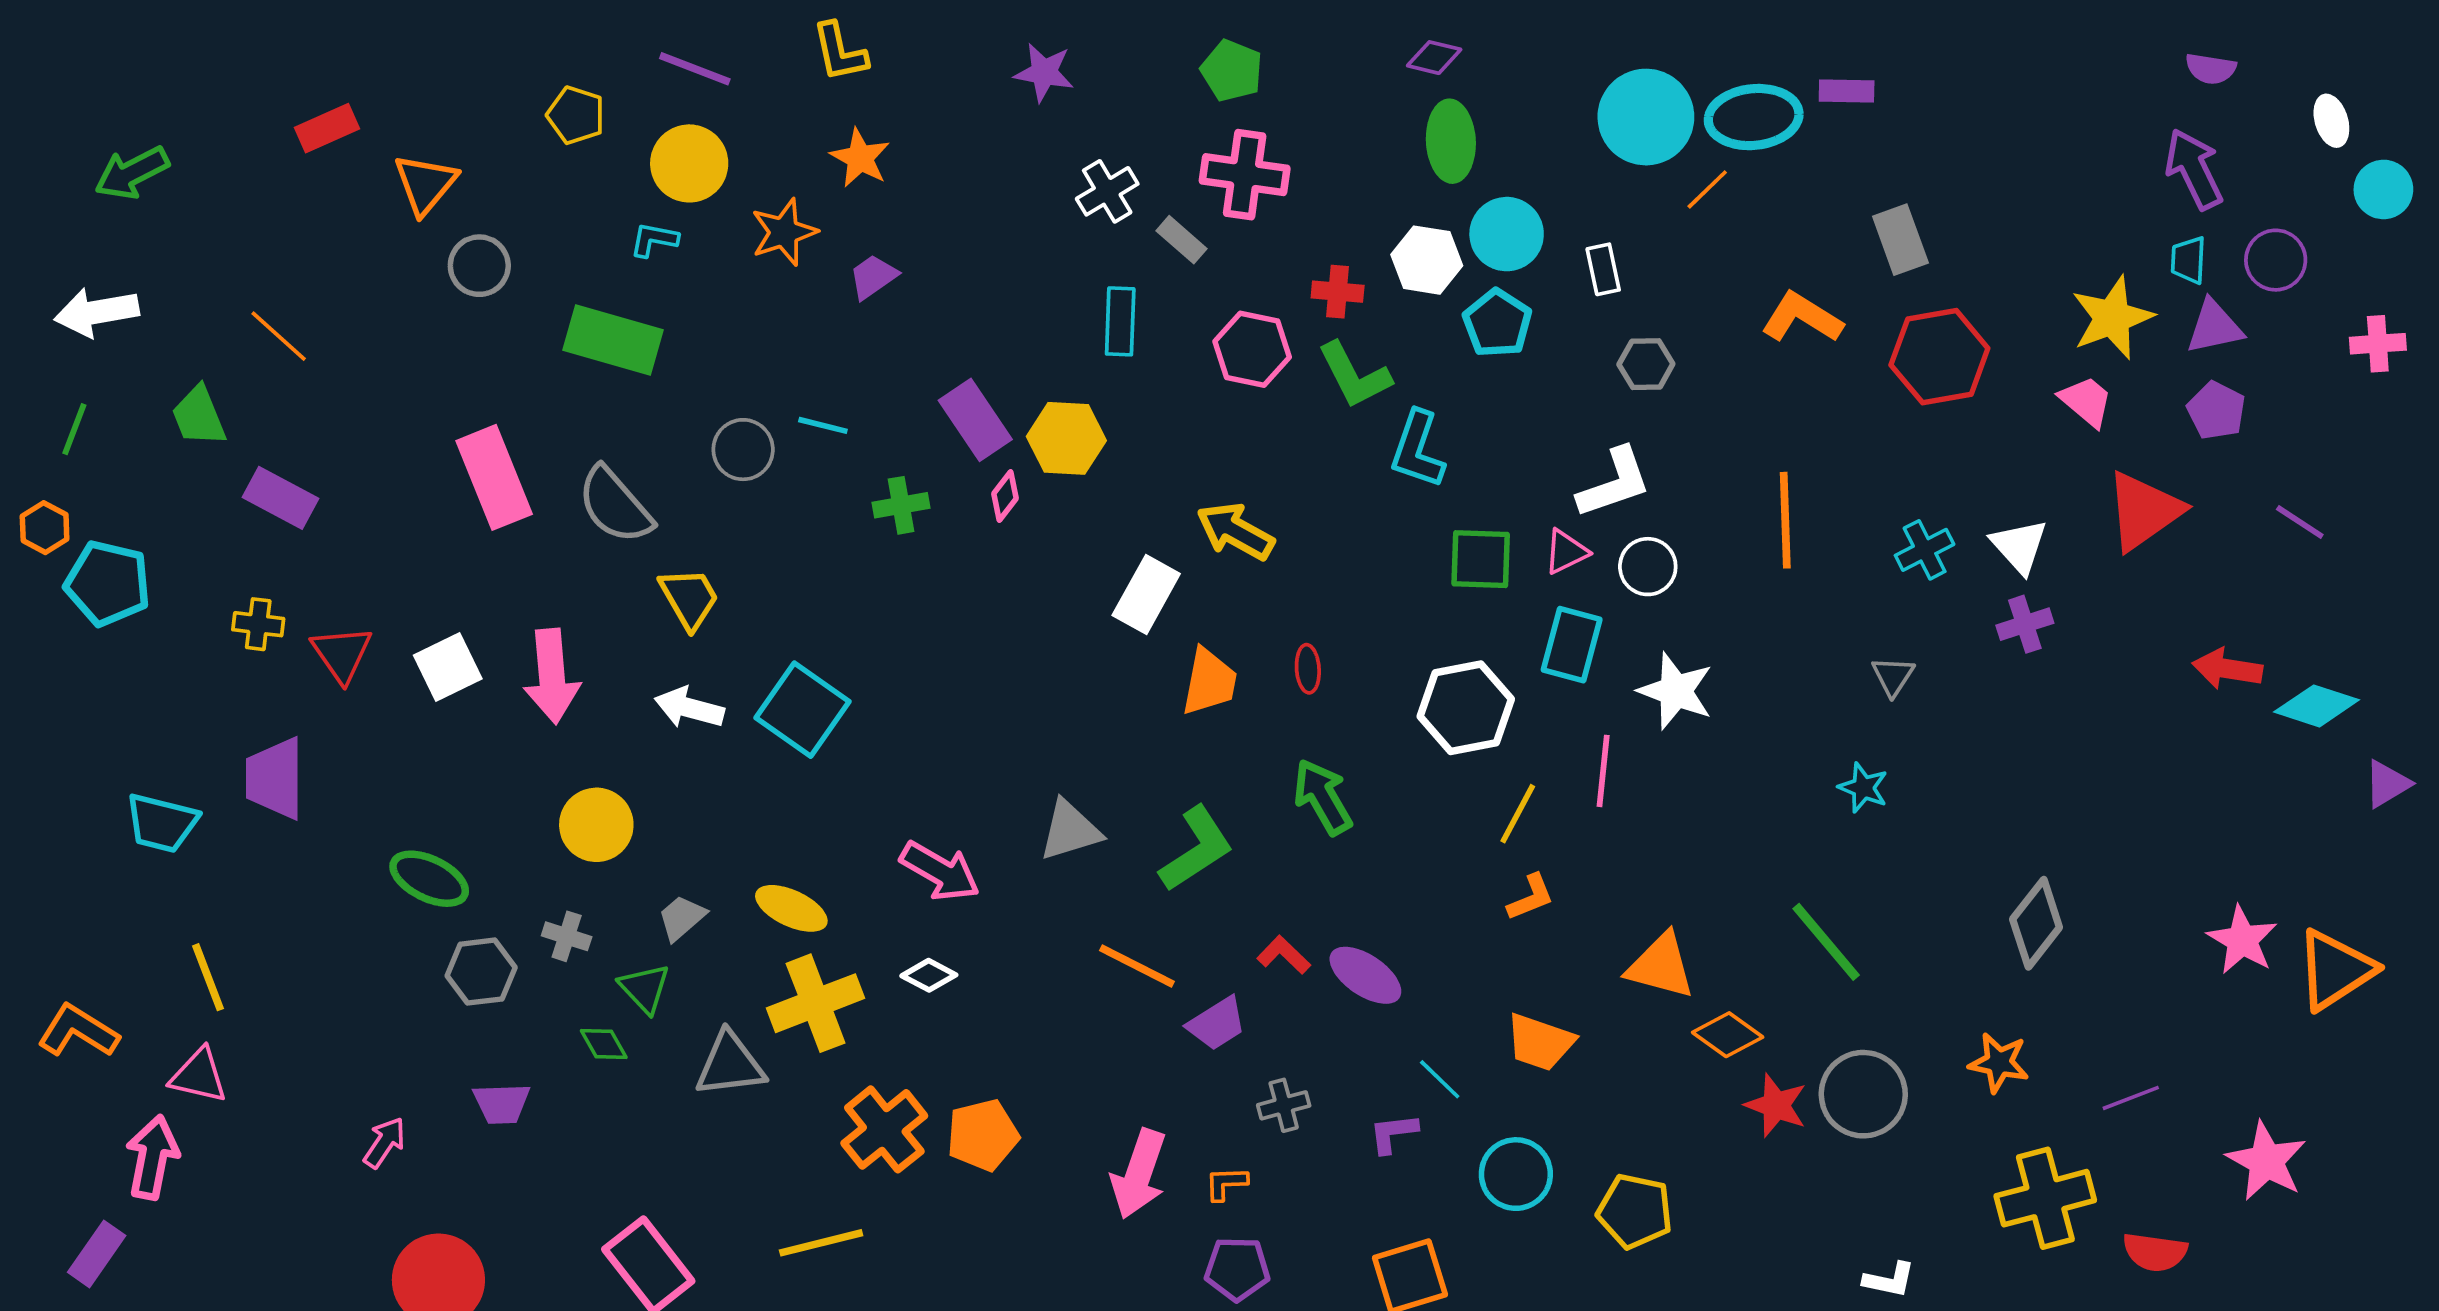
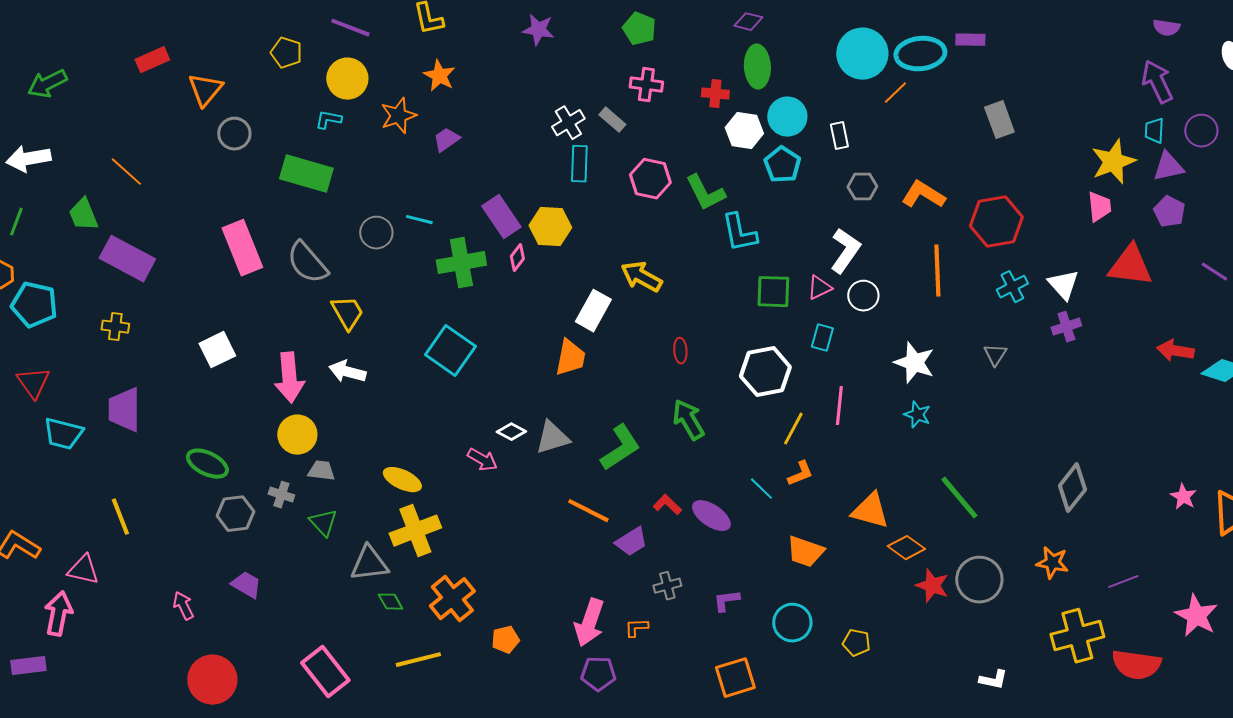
pink cross: (1245, 175) -> (646, 85), size x0.7
white cross: (1107, 191) -> (568, 123), moved
red cross: (1338, 292) -> (715, 94), moved
orange L-shape: (1802, 318) -> (923, 195), moved
red hexagon: (1939, 357) -> (996, 222), moved
pink trapezoid: (2086, 401) -> (1099, 207), turned 44
cyan L-shape: (1417, 450) -> (739, 233), turned -30
white L-shape: (1614, 483) -> (845, 251), turned -36
purple rectangle: (281, 498) -> (127, 259), size x1.4
green cross: (901, 505) -> (461, 263), size x1.6
red triangle: (2144, 511) -> (1130, 266), turned 42
cyan rectangle: (1572, 645) -> (822, 338), size x0.7
red triangle: (342, 654) -> (33, 383), moved
pink arrow: (552, 676) -> (289, 378), moved
orange trapezoid: (1209, 682) -> (570, 358), moved
white star: (1676, 691) -> (914, 363), moved
cyan square: (803, 710) -> (450, 351), moved
cyan star: (1863, 788) -> (917, 415), moved
pink arrow: (940, 871) -> (482, 460), size x0.7
gray trapezoid: (682, 918) -> (321, 471), moved, turned 48
pink star: (2242, 940) -> (1183, 497), size x0.7
white diamond: (929, 975) -> (511, 432), moved
yellow line: (208, 977) -> (120, 517), moved
green diamond: (604, 1044) -> (390, 602), moved
cyan line: (1440, 1079) -> (761, 489), moved
purple trapezoid: (502, 1103) -> (246, 585), turned -148
orange pentagon: (983, 1135) -> (505, 640), moved, size x0.7
pink arrow: (385, 1142) -> (183, 606), turned -60
yellow pentagon: (1635, 1211) -> (856, 643), size x0.7
red semicircle: (2155, 1252) -> (1136, 665), size x1.4
purple rectangle: (97, 1254) -> (28, 666), turned 48
purple pentagon: (1237, 1269) -> (598, 674), moved

